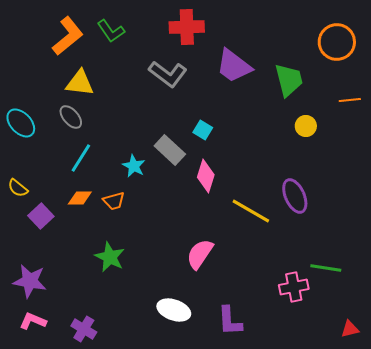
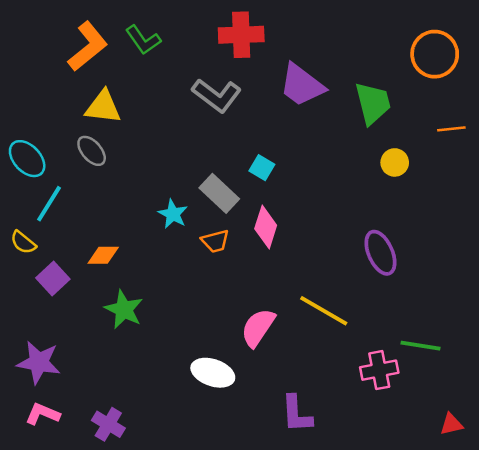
cyan line: (81, 158) -> (49, 204), moved
orange trapezoid: (114, 201) -> (215, 241), moved
yellow line: (251, 211) -> (324, 311), moved
green star: (110, 257) -> (124, 309), moved
white ellipse: (174, 310) -> (213, 373), moved

